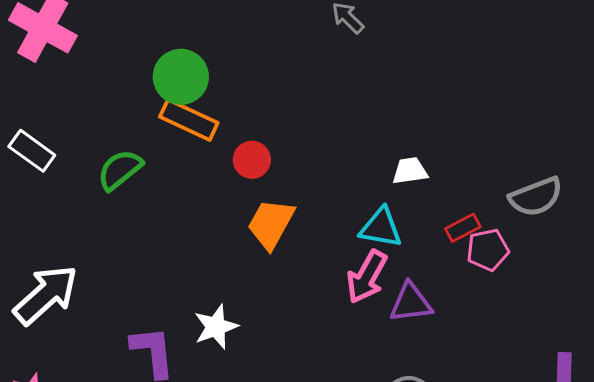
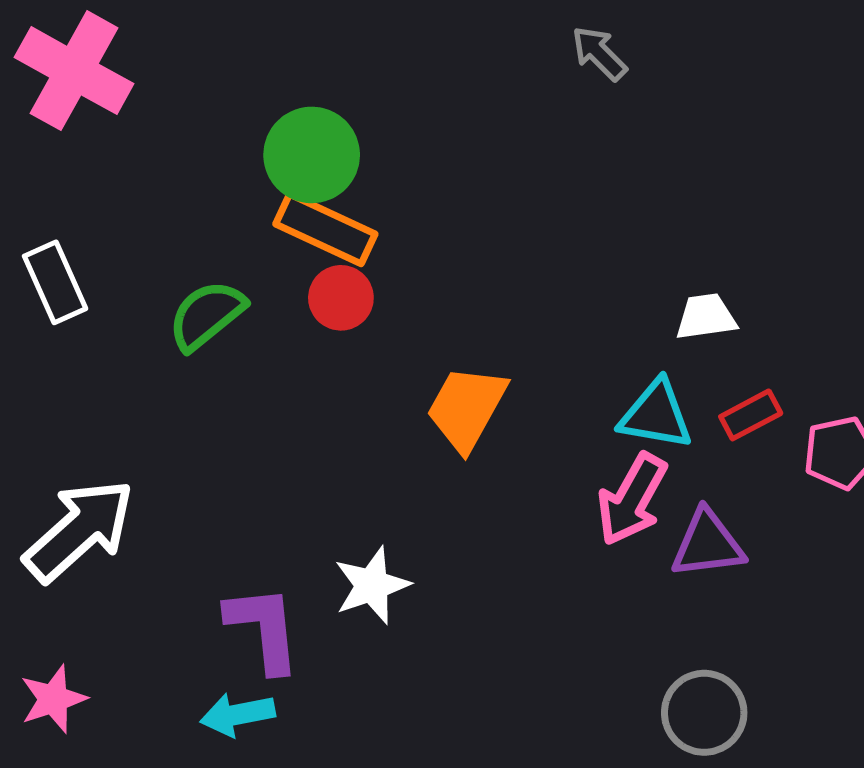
white rectangle: (32, 151) -> (55, 282), turned 30
red circle: (252, 160) -> (341, 298), moved
red rectangle: (463, 228) -> (751, 415), moved

